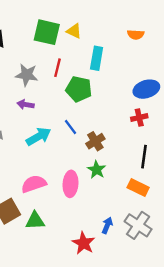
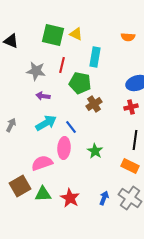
purple arrow: (25, 104) -> (43, 96), moved
blue line: (71, 127) -> (71, 127), moved
brown cross: (95, 141) -> (94, 104), moved
pink ellipse: (71, 184) -> (64, 148), moved
red star: (84, 243) -> (70, 198), moved

